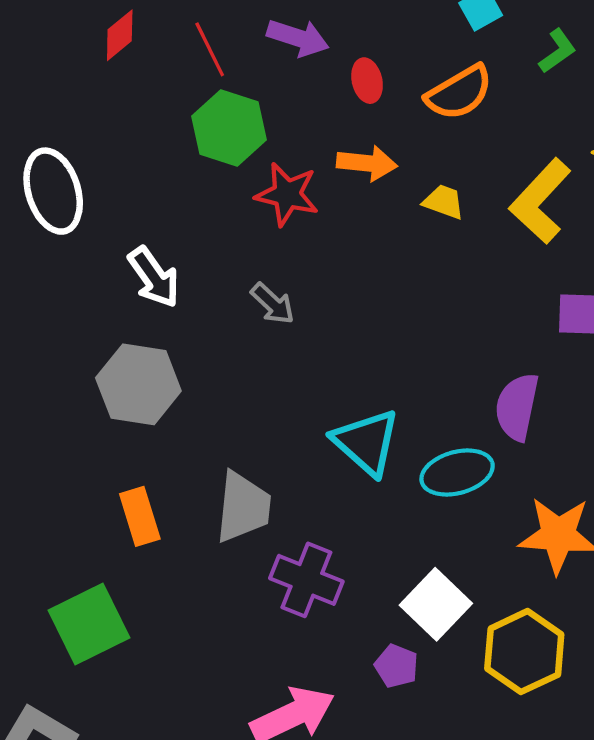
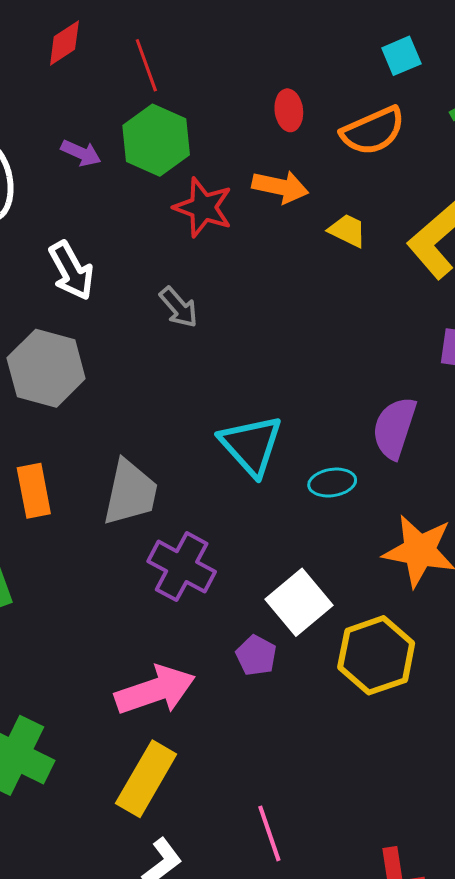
purple arrow: (298, 38) -> (81, 153), moved, size x0.7
cyan ellipse: (457, 473) -> (332, 483), size x0.7

